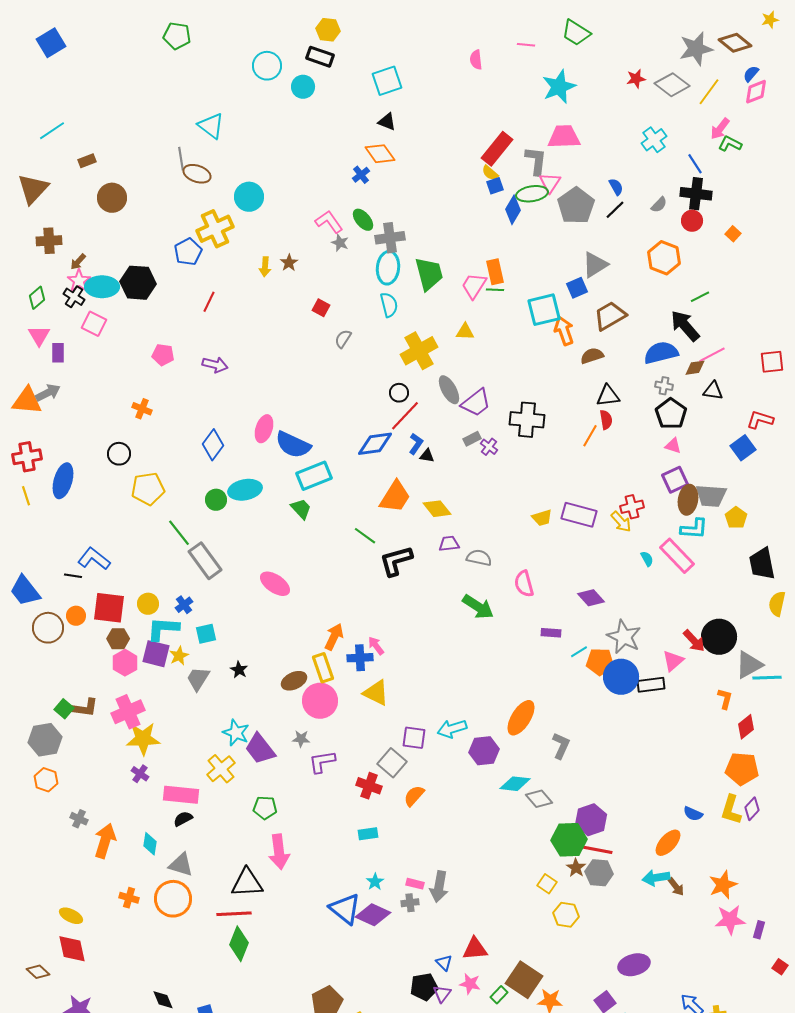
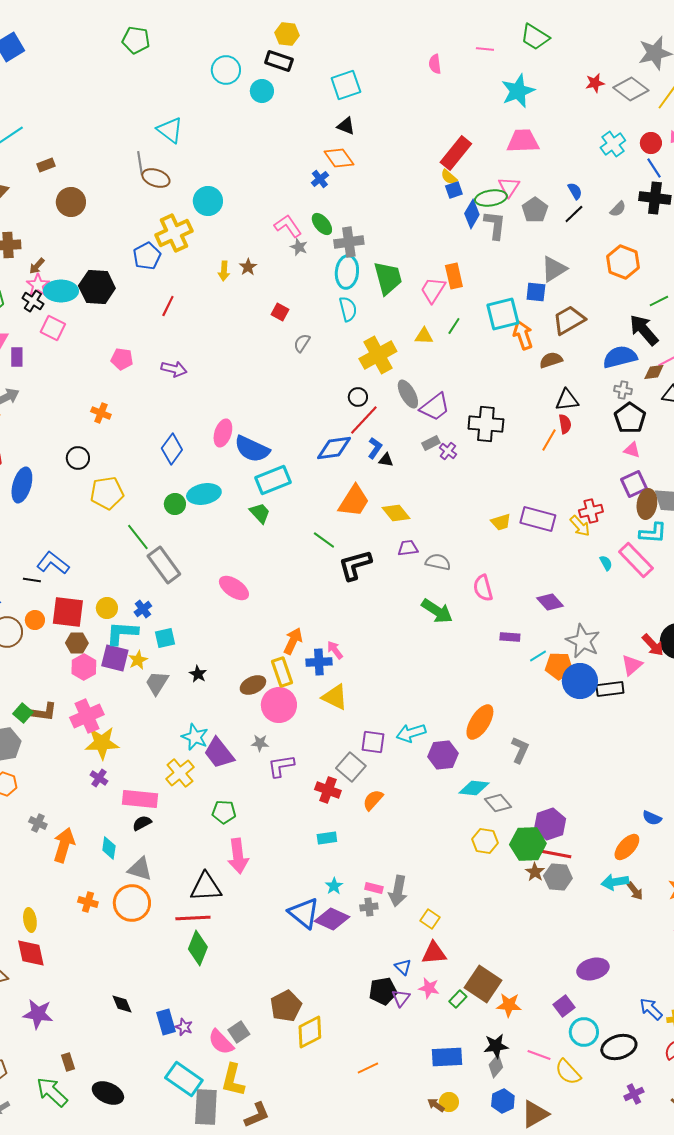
gray L-shape: (536, 161) -> (495, 225), moved
gray pentagon: (576, 206) -> (535, 210), size x0.7
red circle: (692, 221) -> (651, 143), moved
blue square: (577, 288) -> (536, 292), turned 30
green line: (495, 290) -> (454, 326), moved, turned -60
yellow square: (547, 884) -> (430, 919), moved
yellow hexagon: (566, 915) -> (485, 841), moved
yellow ellipse: (71, 916) -> (30, 920), turned 55

